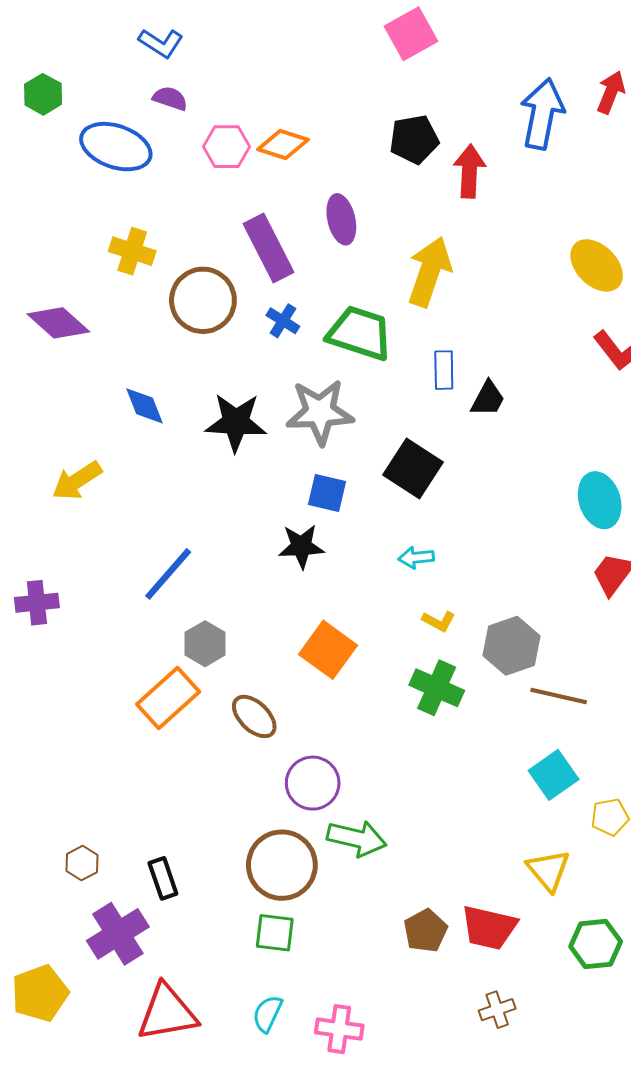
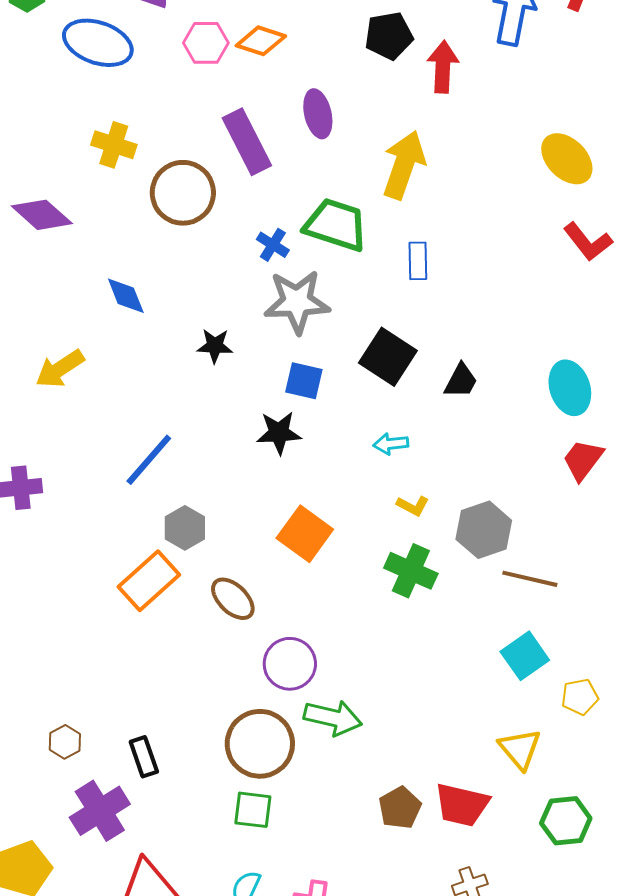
blue cross: (283, 321) -> (273, 245), moved
black trapezoid: (488, 399) -> (461, 381), moved
black star: (236, 422) -> (215, 346), moved, size x0.6

